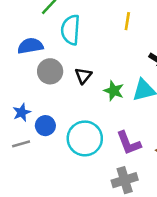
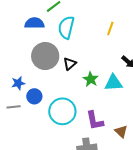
blue semicircle: (30, 46) -> (34, 23), moved
gray circle: (50, 71) -> (45, 56), size x1.4

